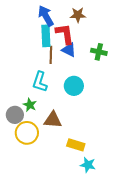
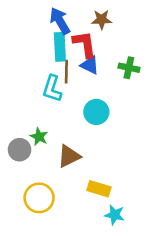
cyan L-shape: (40, 82) -> (52, 89), moved
brown triangle: (53, 120) -> (69, 156), turned -30
yellow circle: (27, 133) -> (39, 198), moved

